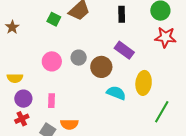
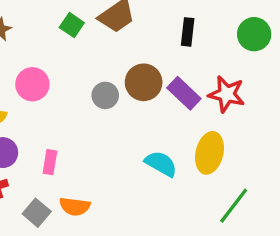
red star: (165, 37) -> (227, 94), moved
pink circle: (52, 61) -> (32, 84), moved
brown circle: (101, 67) -> (144, 82), moved

